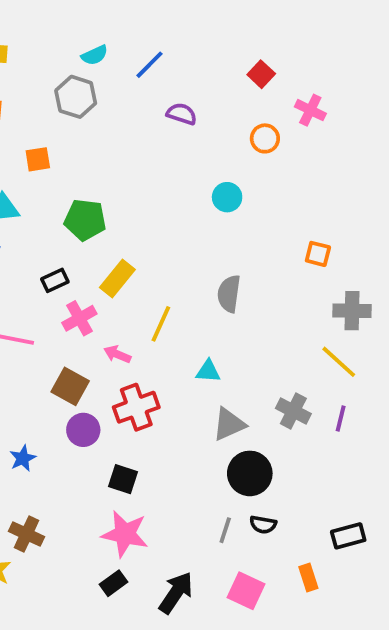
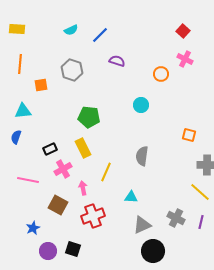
red square: (261, 74) -> (183, 31), moved
gray hexagon: (76, 97) -> (72, 70), moved
green pentagon: (85, 220) -> (89, 117), moved
yellow rectangle: (117, 279) -> (83, 148), turned -66
pink arrow: (117, 354) -> (83, 188), turned 56
purple circle: (83, 430) -> (48, 251), moved
blue star: (23, 458) -> (33, 228), moved
black square: (123, 479) -> (73, 249), moved

